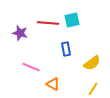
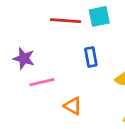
purple star: (20, 33) -> (24, 58), moved
pink line: (31, 67) -> (42, 82), turned -36

